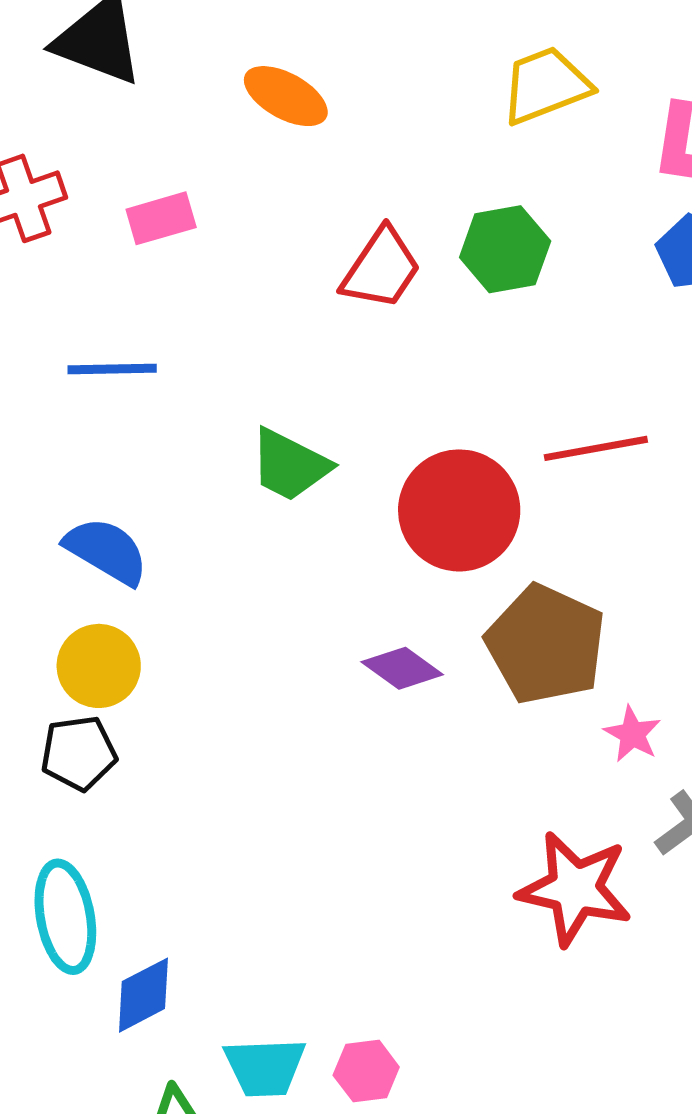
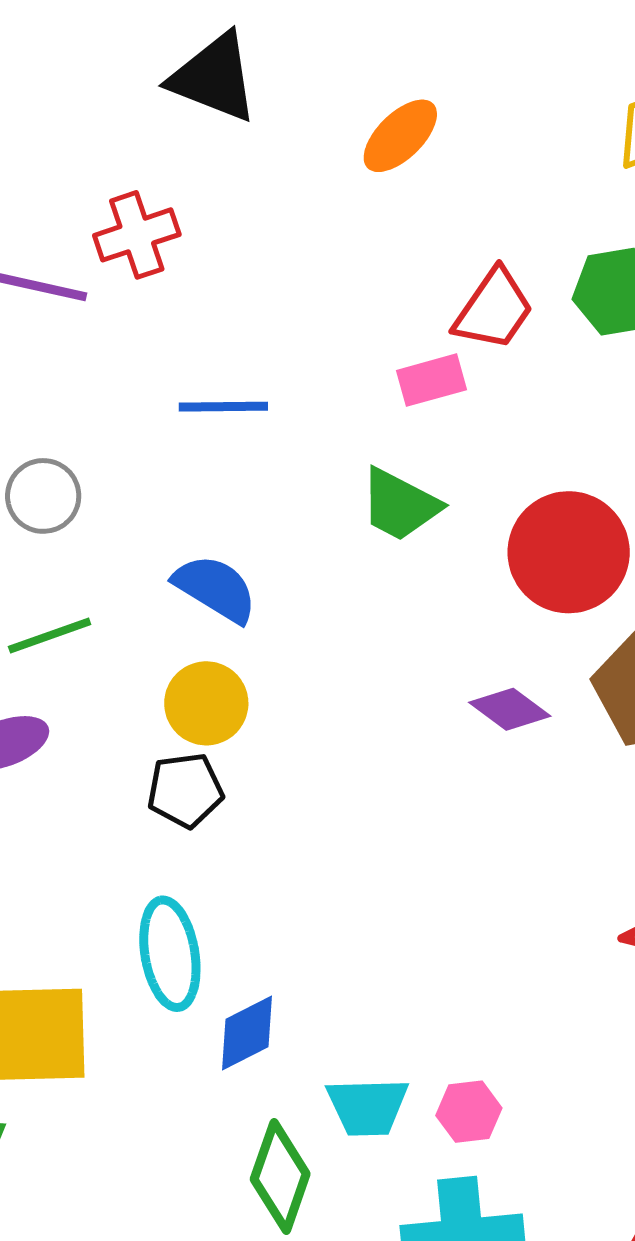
orange ellipse: (286, 96) -> (400, 136), turned -74
pink rectangle: (161, 218) -> (432, 380), moved

